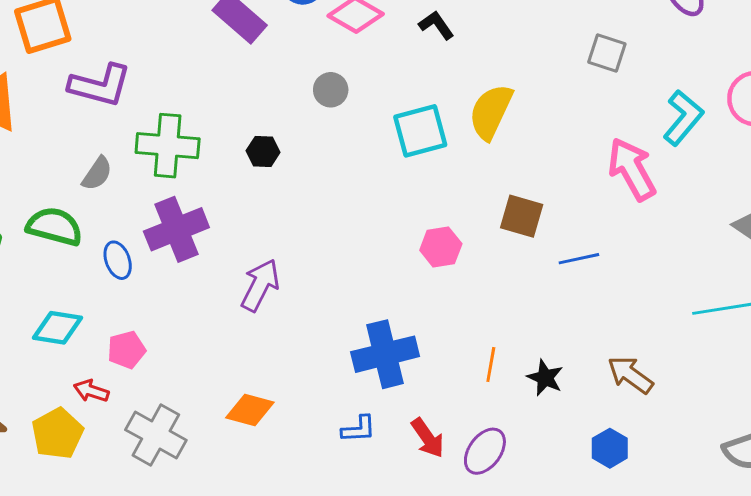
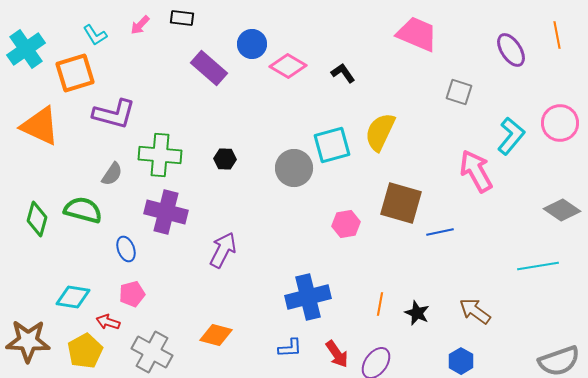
gray circle: (331, 90) -> (294, 168), moved, size x1.6
brown square: (522, 216) -> (401, 203), size x1.4
purple cross: (176, 229) -> (166, 212), turned 36
blue ellipse: (118, 260) -> (126, 249), moved
cyan diamond: (57, 328) -> (73, 297), moved

